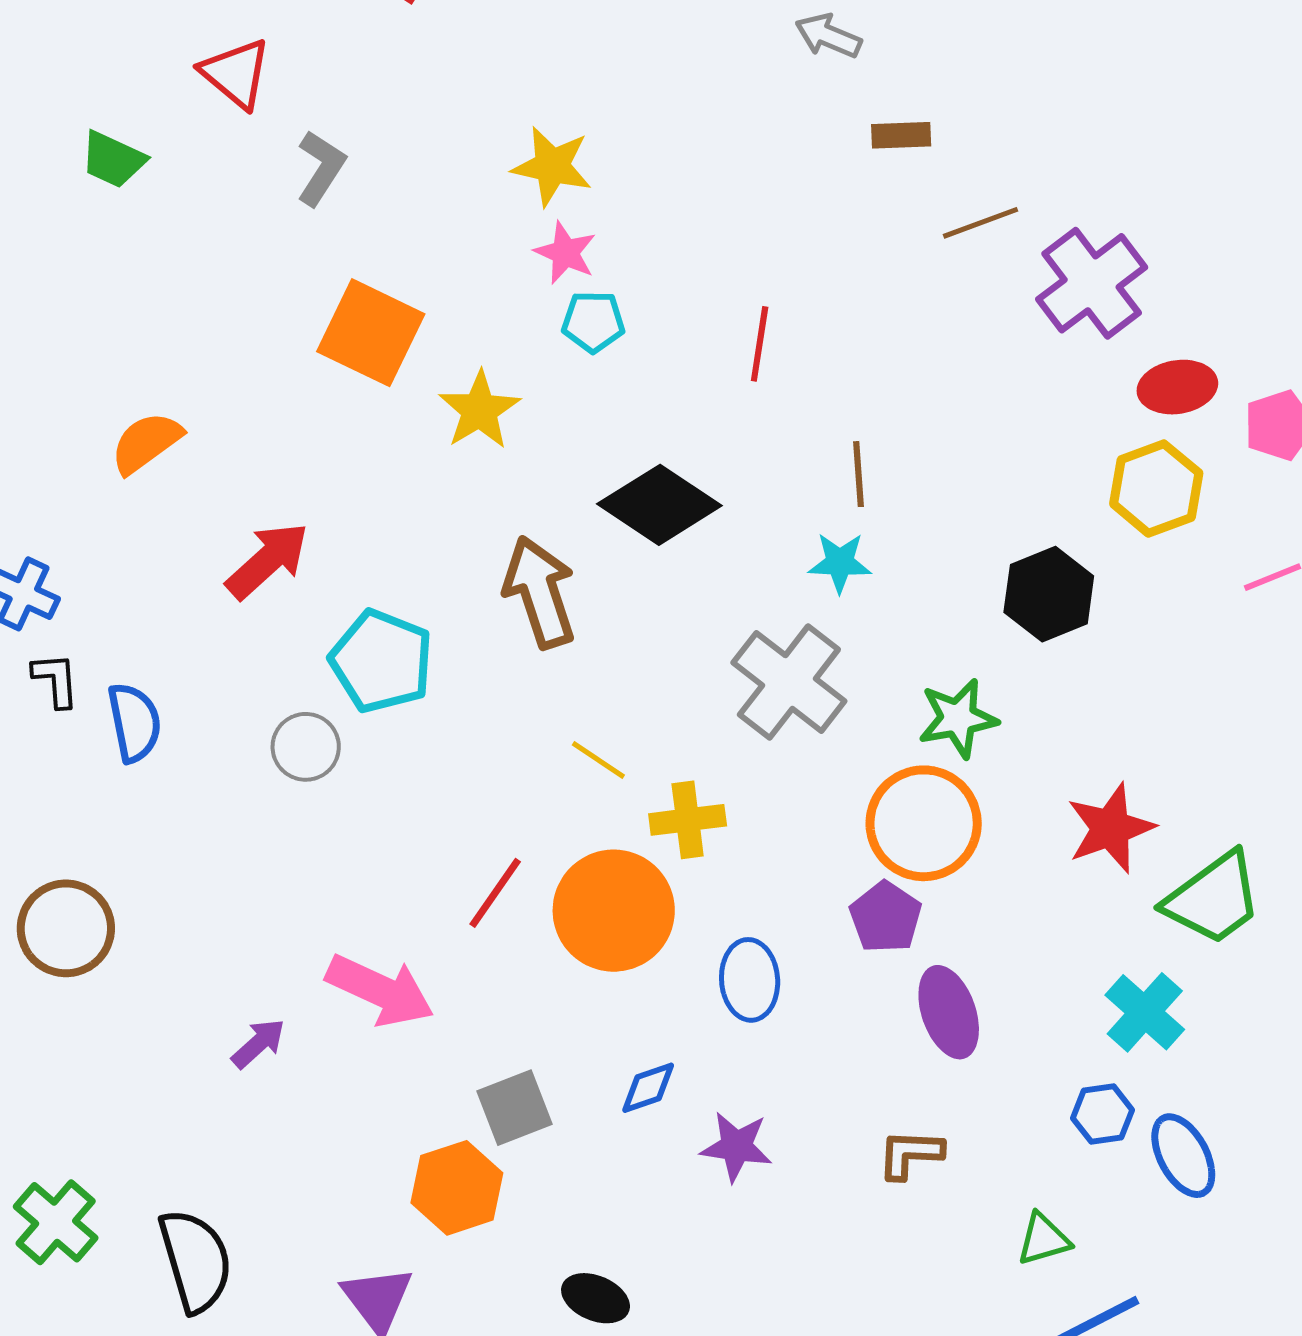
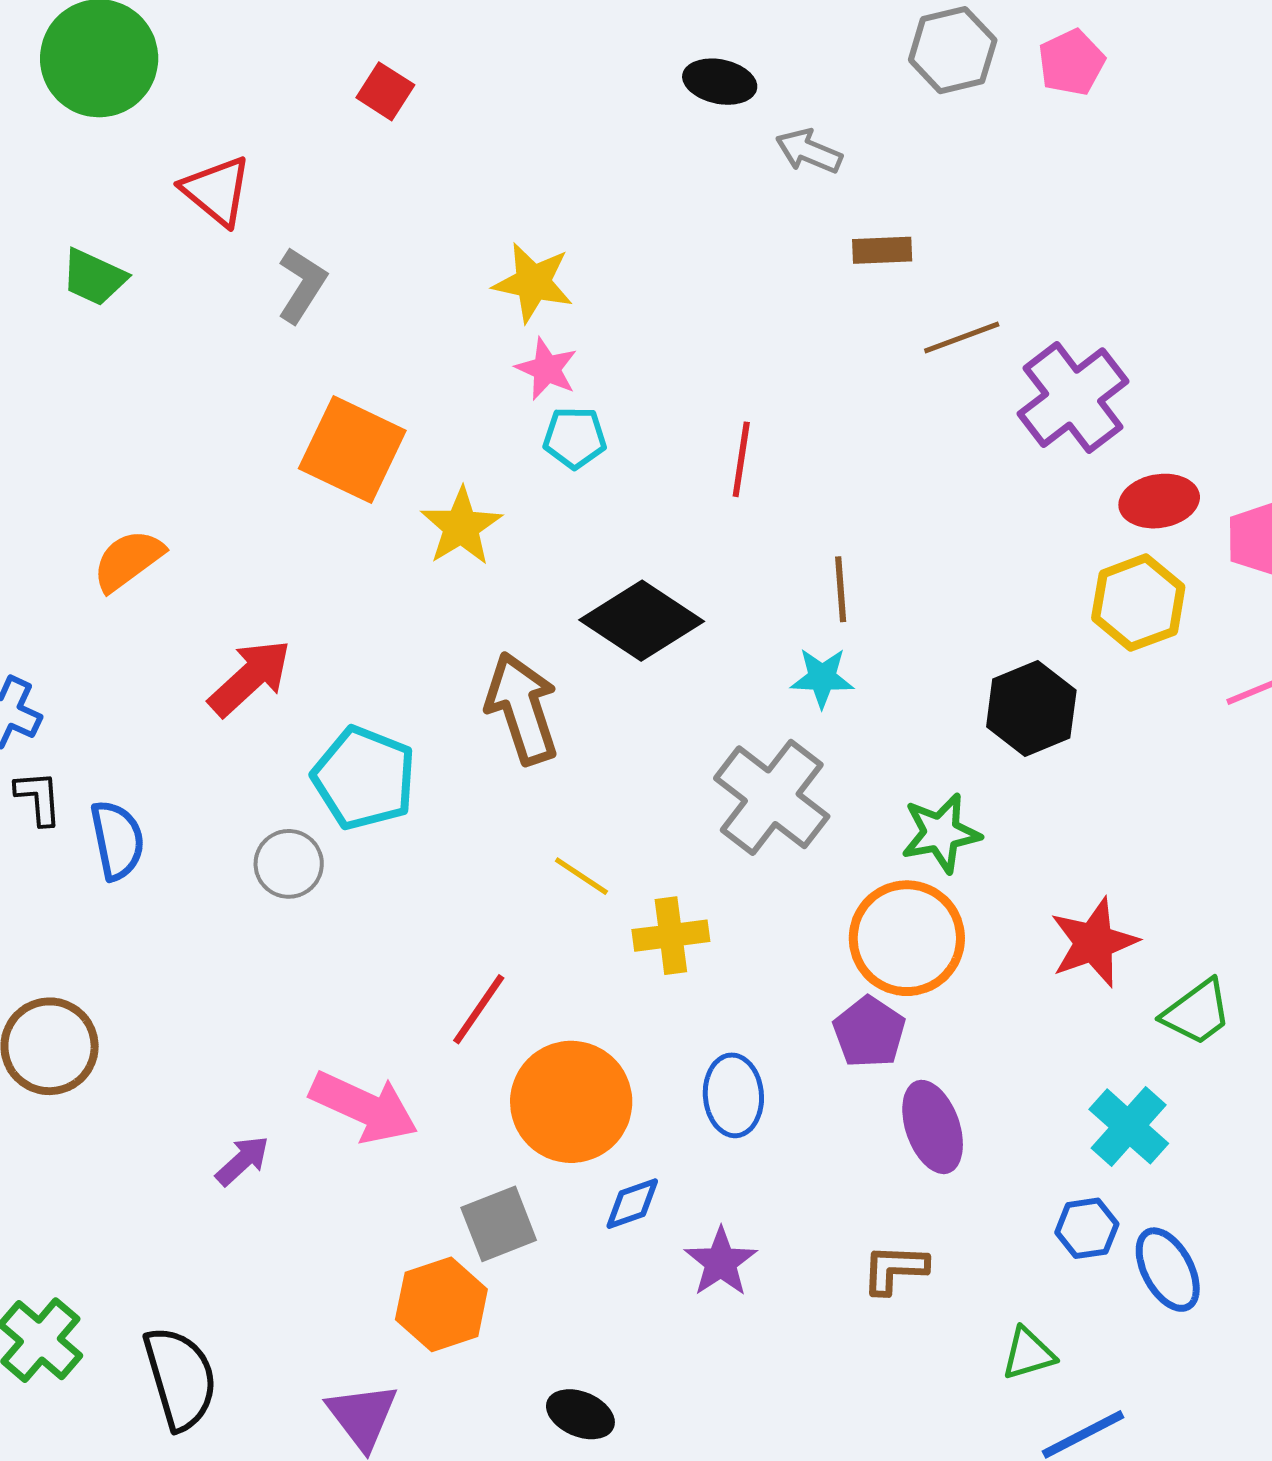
green trapezoid: (1213, 898) -> (1197, 1012), size x0.7
orange circle: (614, 911) -> (571, 1102), moved
purple star: (736, 1147) -> (721, 1262), turned 30

